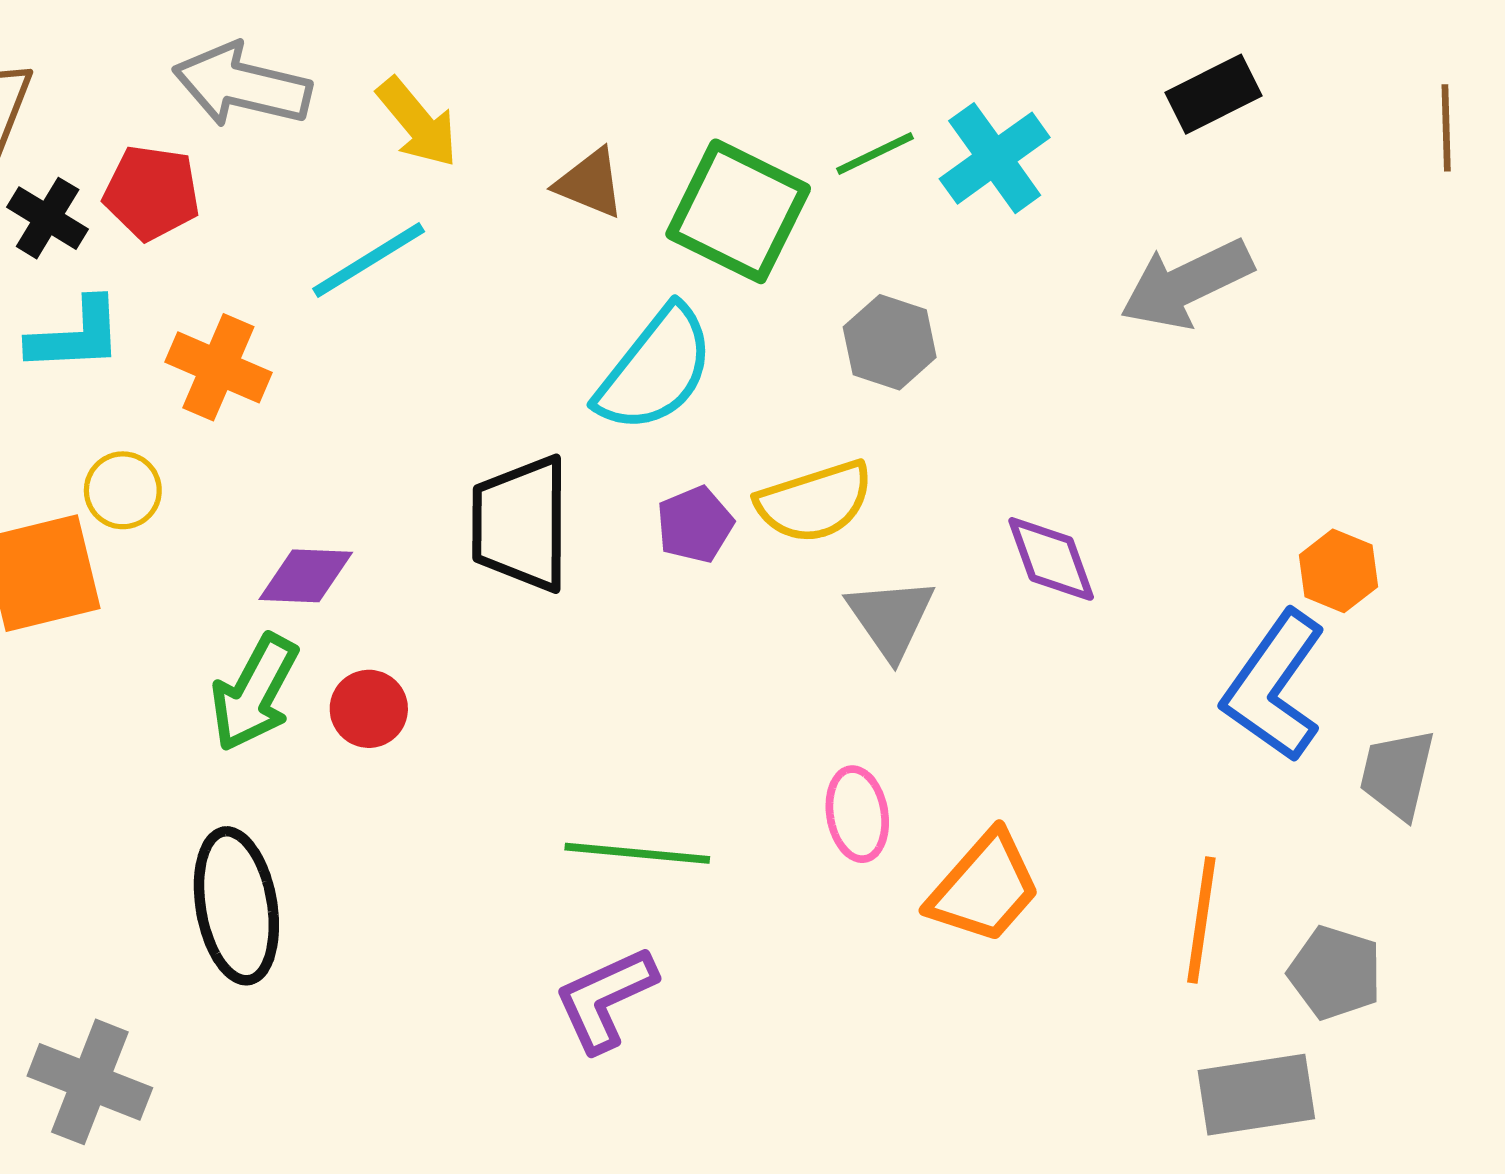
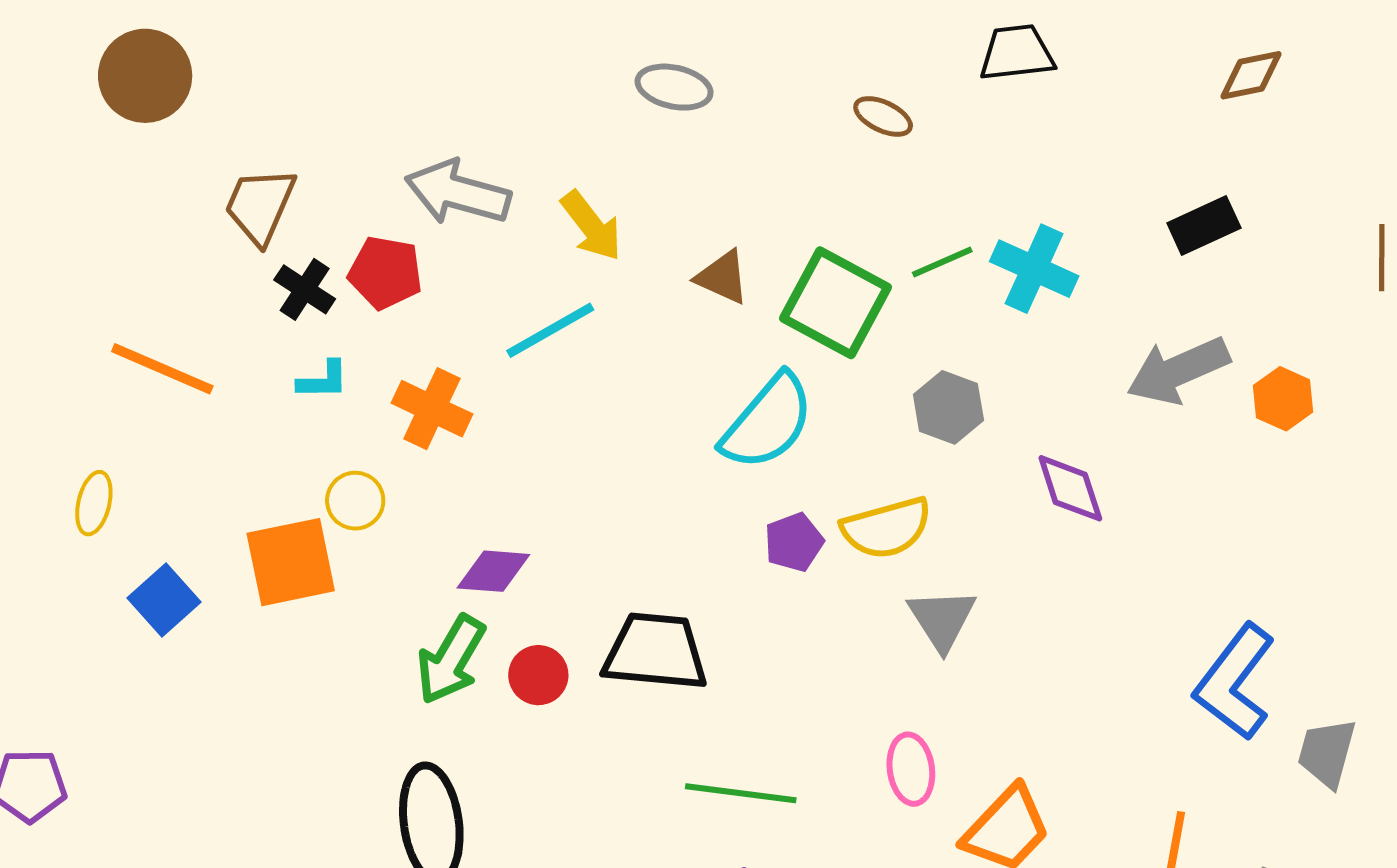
cyan cross: (995, 158) -> (1034, 269), turned -32
cyan L-shape: (76, 335) -> (323, 380), size x0.7
black trapezoid: (521, 524) -> (655, 652), moved, turned 93
purple diamond: (1051, 559) -> (1070, 488), moved
orange hexagon: (1338, 571) -> (1283, 399), moved

